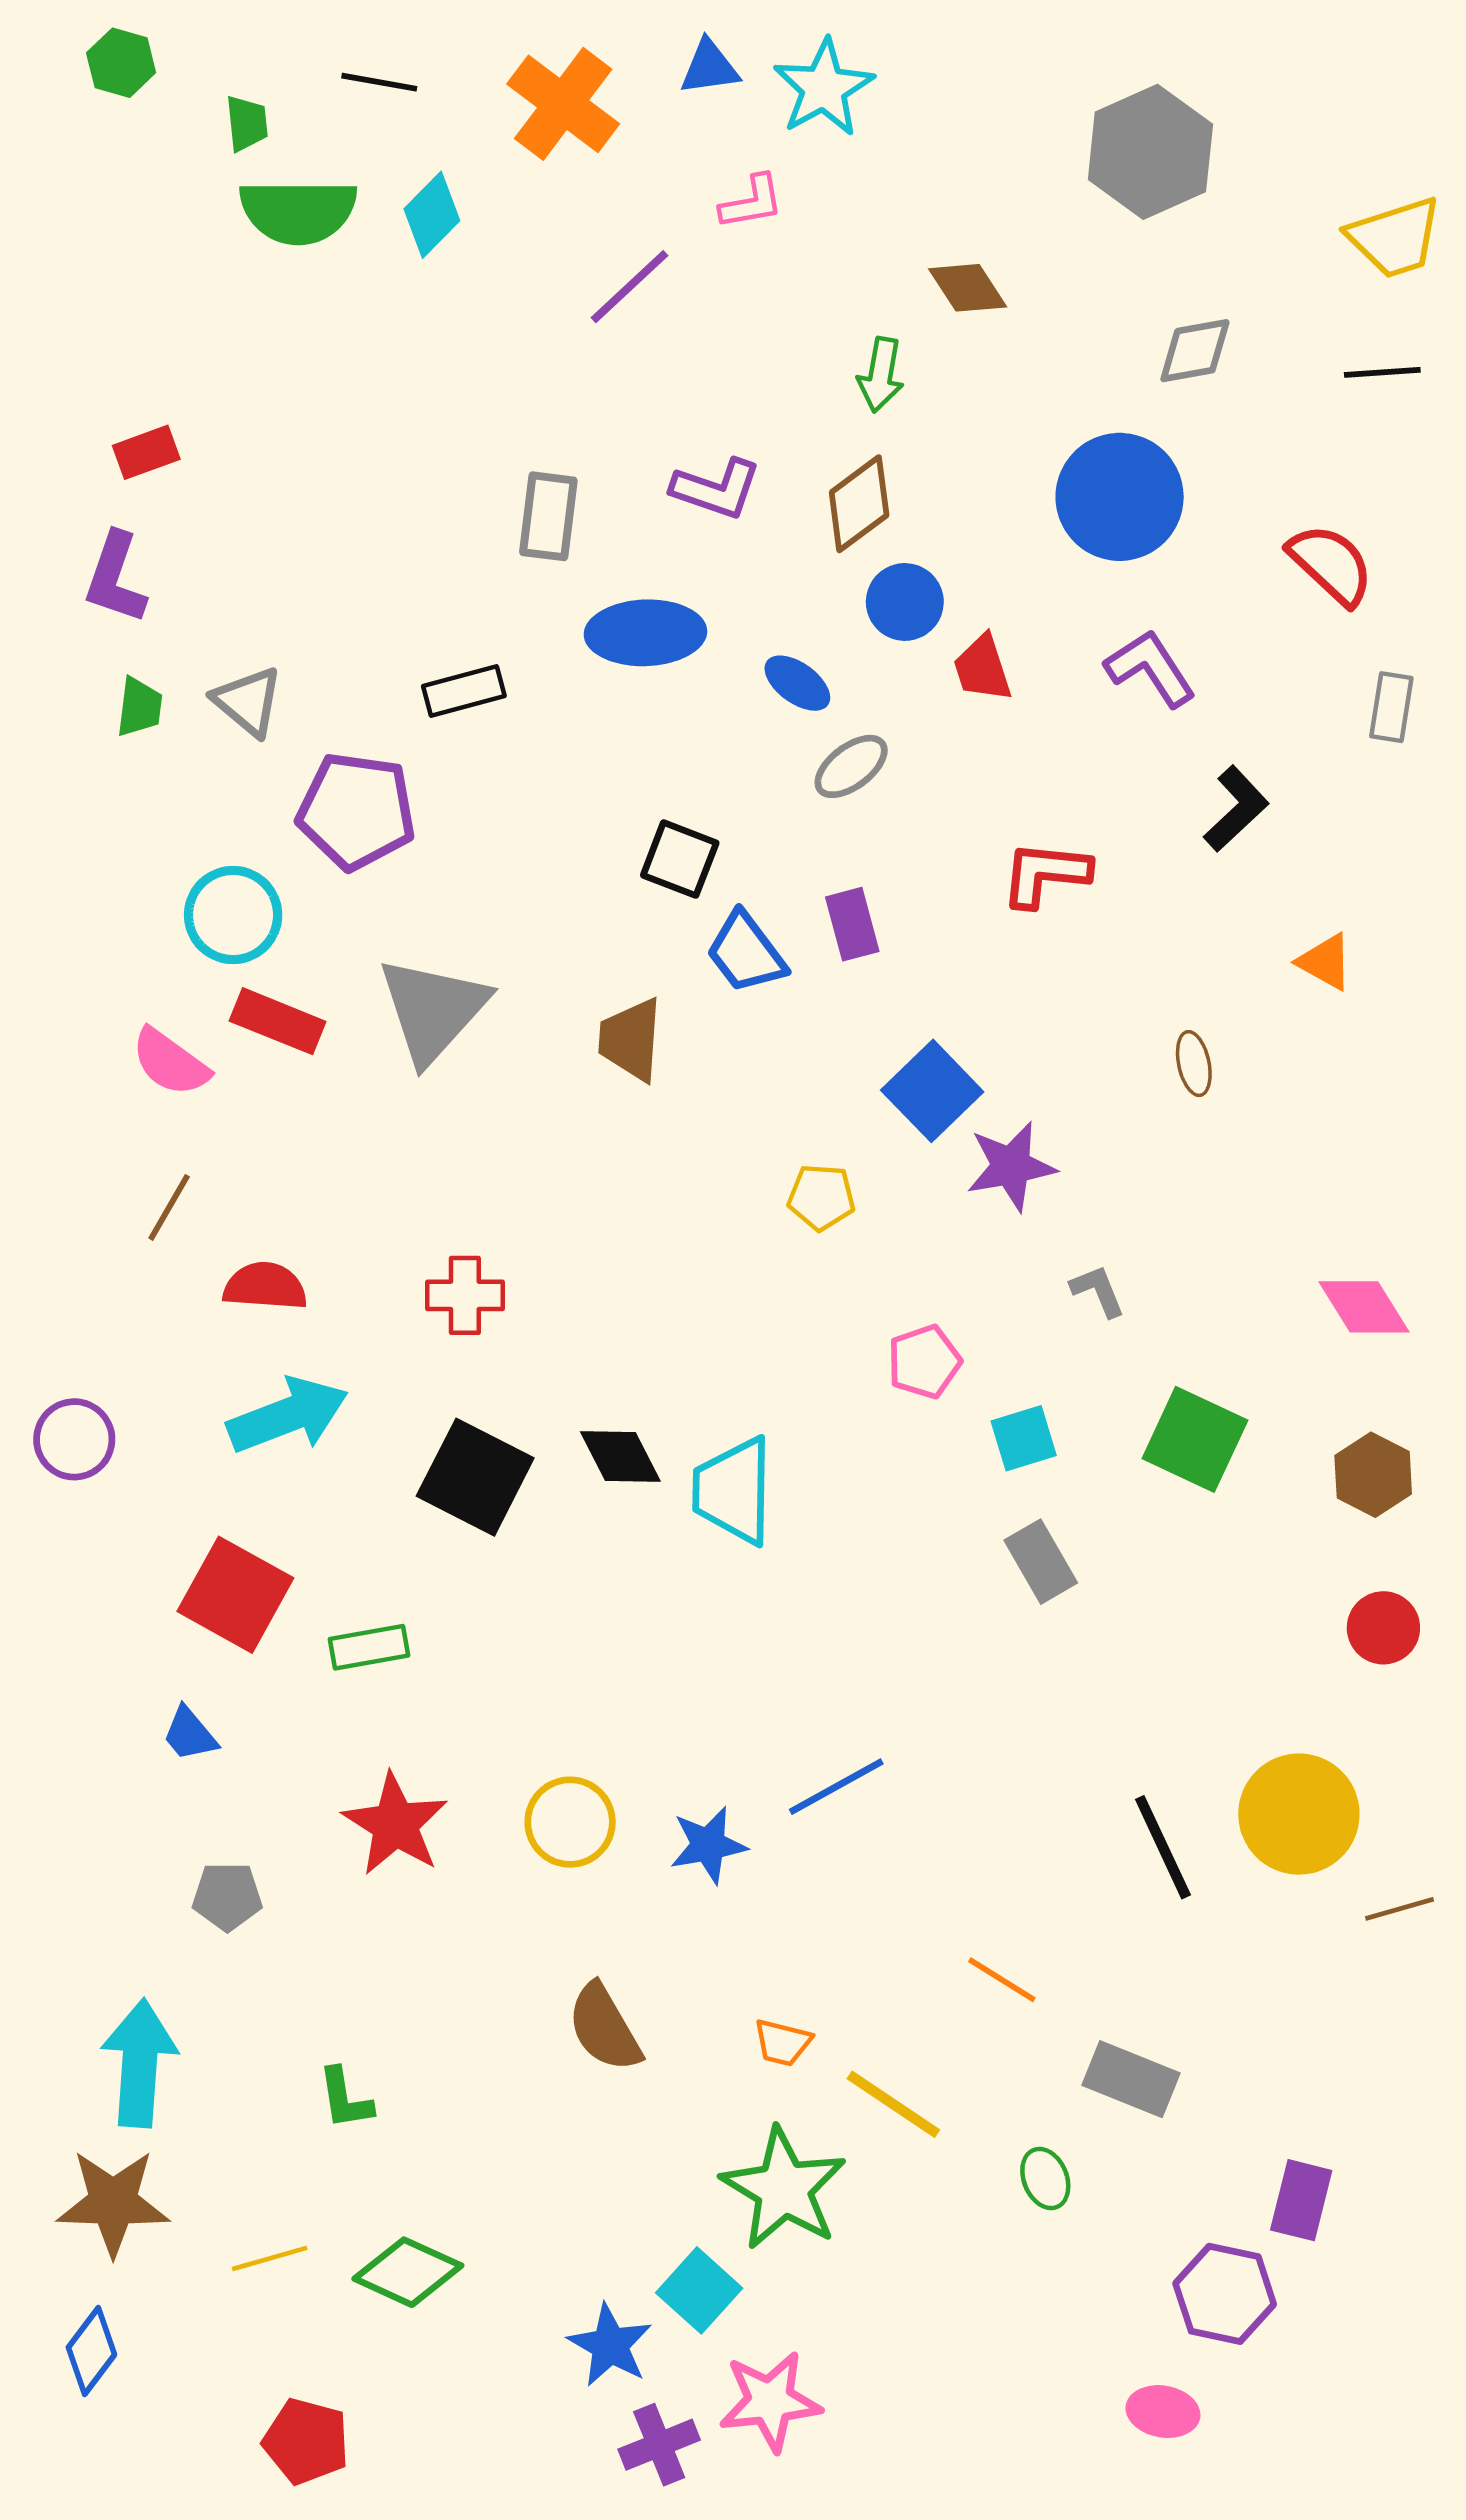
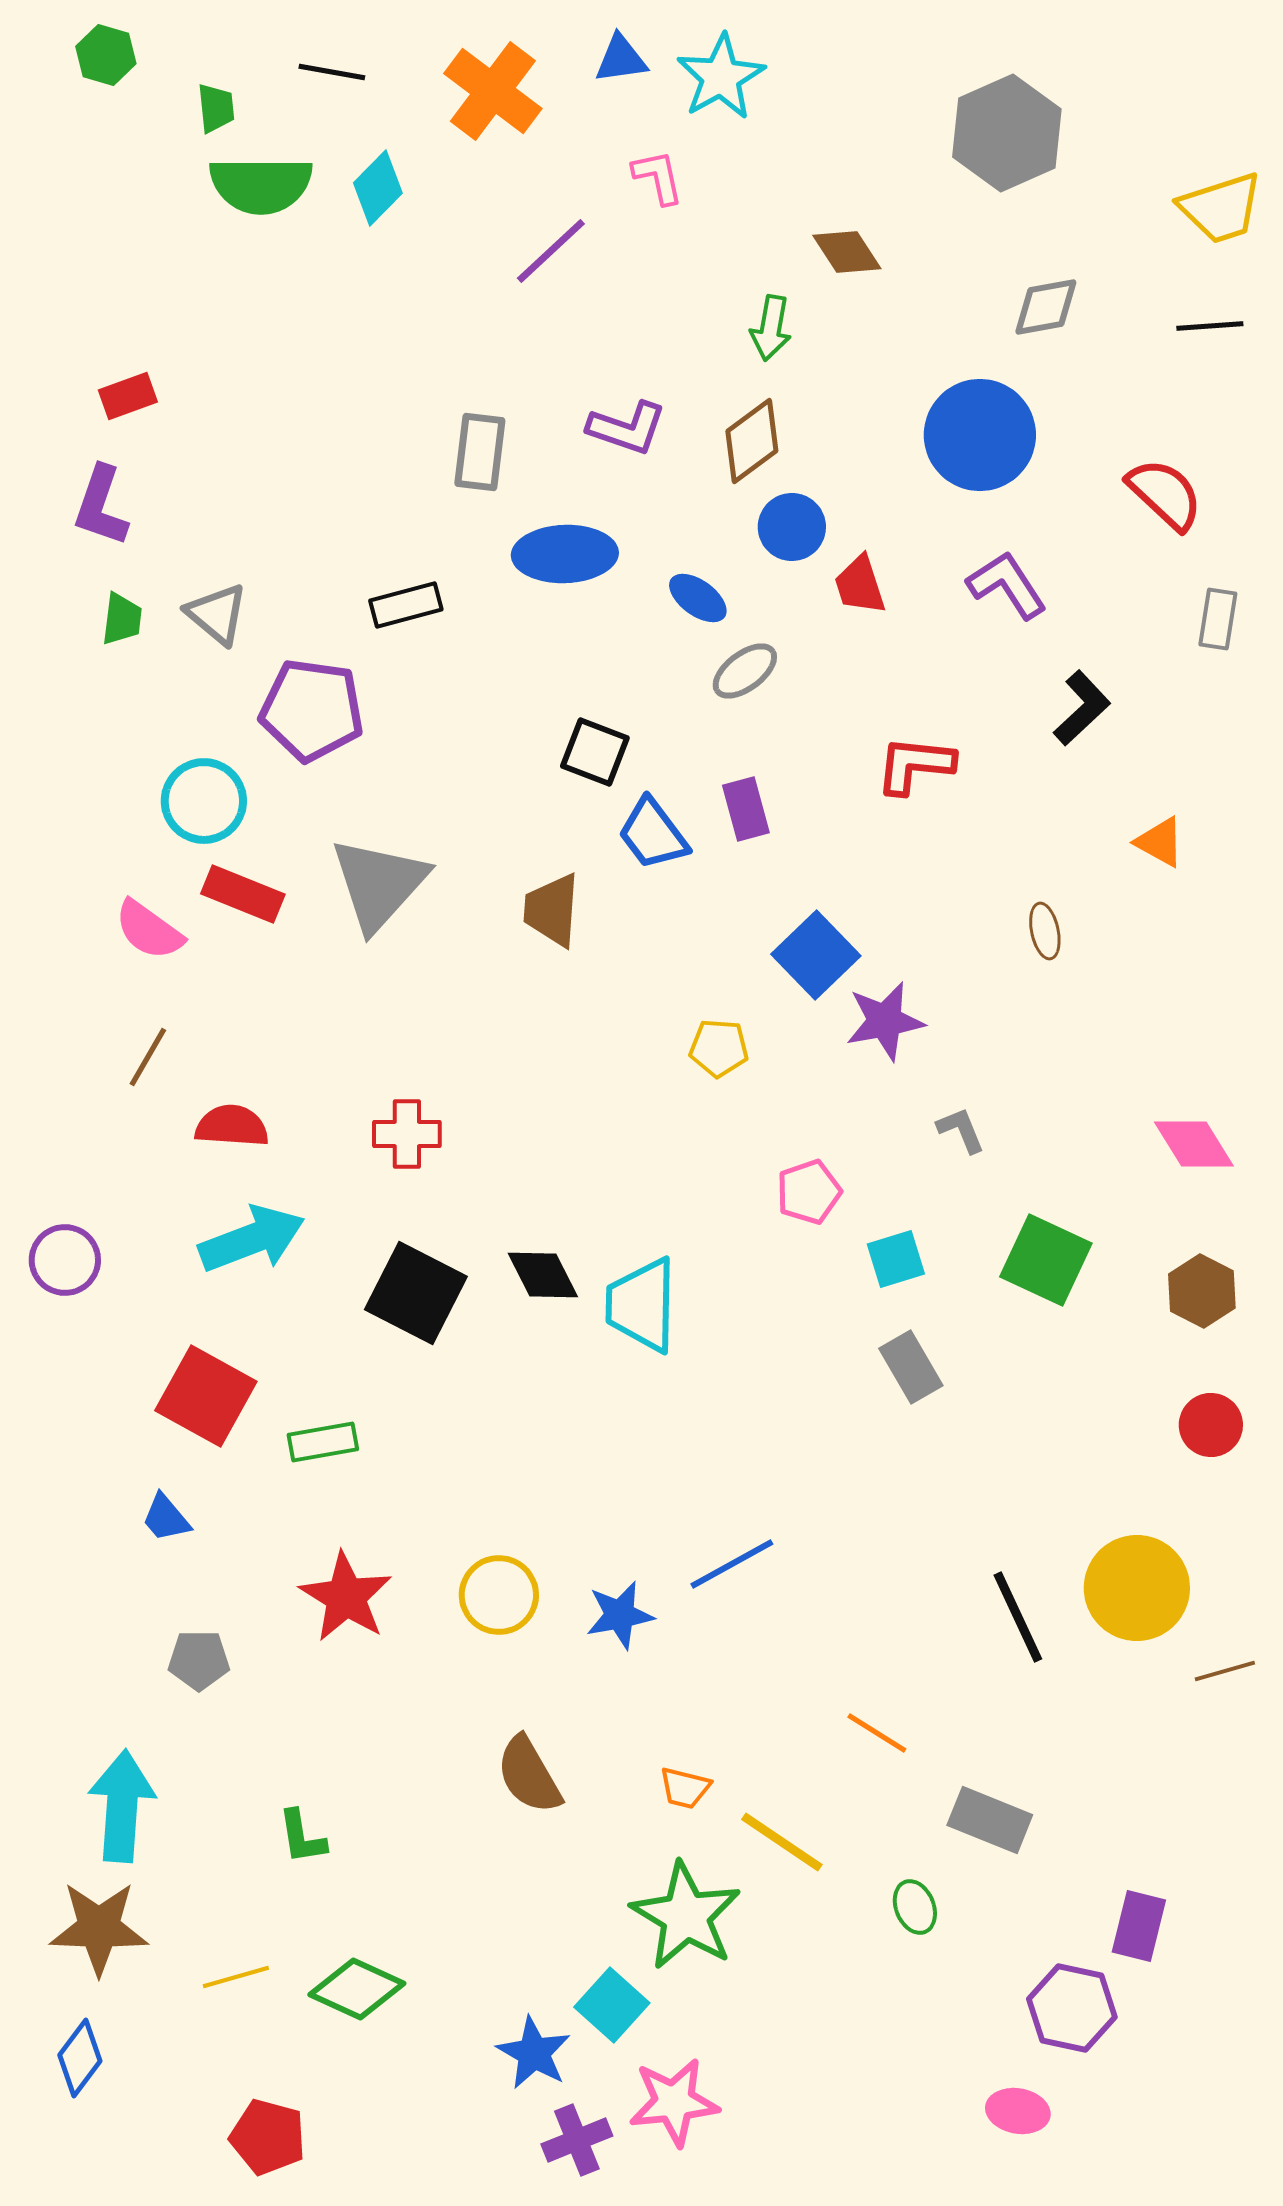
pink L-shape: (752, 202) -> (658, 177), turned -92

